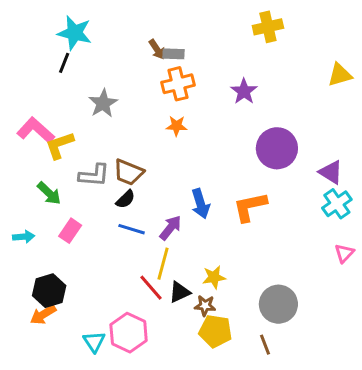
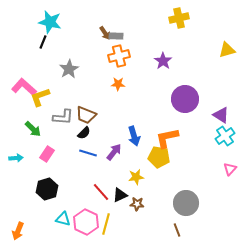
yellow line: (163, 264) -> (106, 224), moved
yellow star: (214, 277) -> (136, 177), moved
black hexagon: (49, 291) -> (47, 189), moved
orange arrow: (43, 315) -> (18, 231), moved, turned -36
yellow pentagon: (215, 331) -> (159, 157), moved
cyan triangle: (94, 342) -> (63, 219), moved, turned -42

